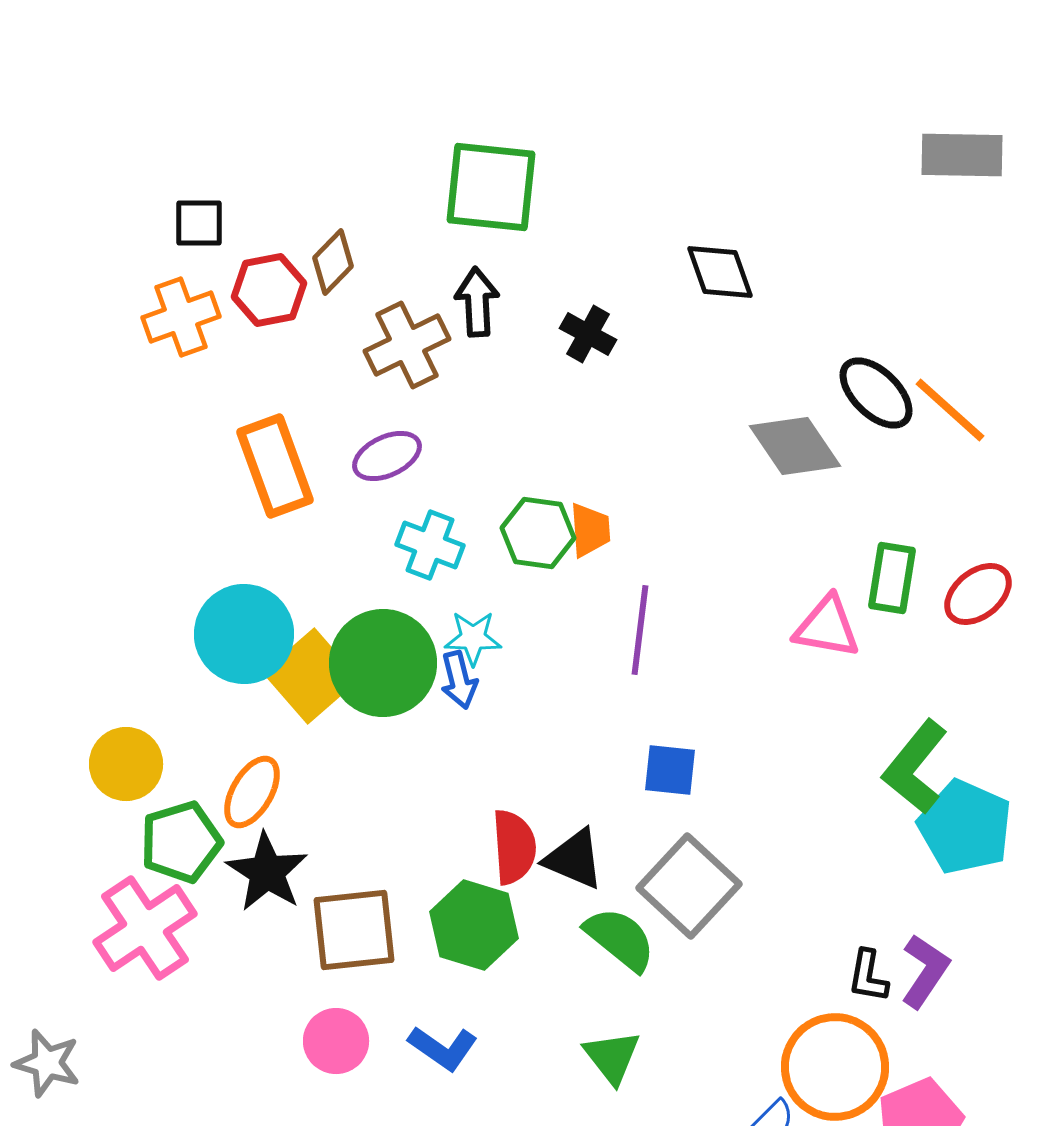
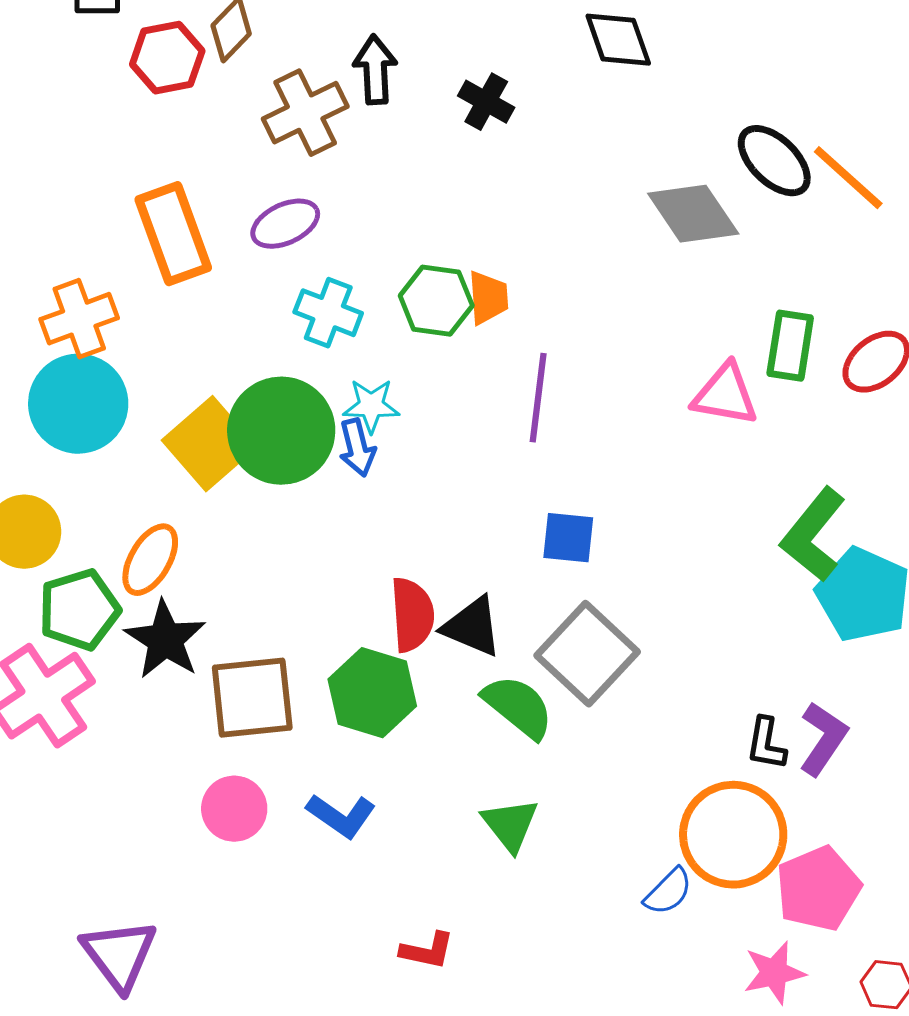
orange cross: (181, 317) -> (79, 319), moved
cyan circle: (244, 634) -> (78, 404), moved

